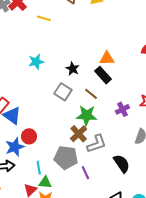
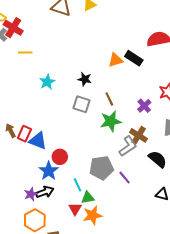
yellow line: (44, 18) -> (25, 52), moved
black rectangle: (103, 75) -> (134, 58), moved
brown line: (91, 94) -> (109, 99), turned 40
brown cross: (79, 134) -> (139, 135), moved

